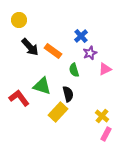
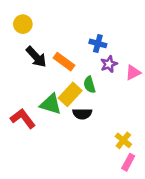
blue cross: (81, 36) -> (98, 43), turned -32
pink triangle: (105, 69) -> (133, 73), moved
black semicircle: (68, 94) -> (82, 114), turned 105
yellow rectangle: (58, 112) -> (70, 94), moved

